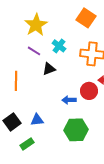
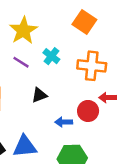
black triangle: (49, 69) -> (39, 95), moved
blue triangle: (37, 120) -> (25, 146), size x1.5

